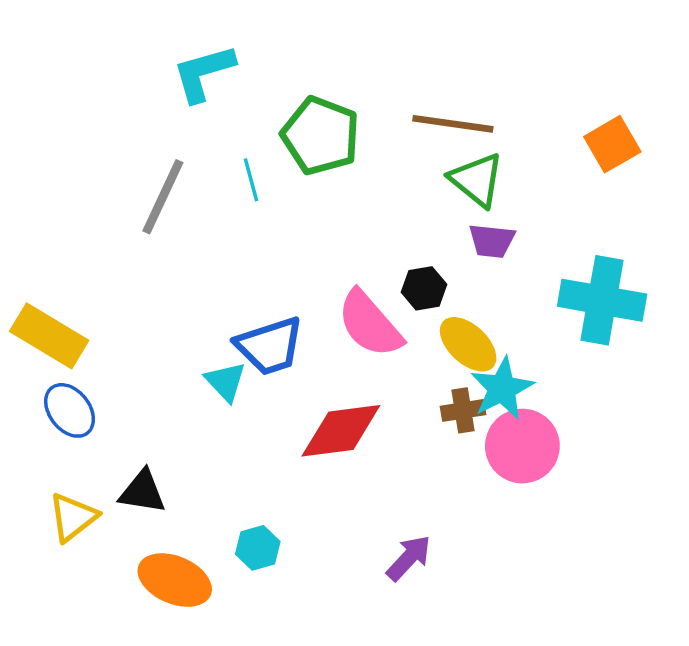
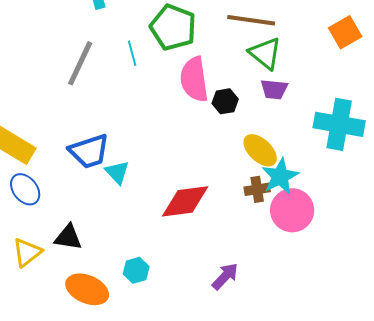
black hexagon: (424, 288) -> (225, 101), moved
pink semicircle: (370, 324) -> (194, 79), moved, turned 33
blue trapezoid: (270, 346) -> (89, 151), moved

